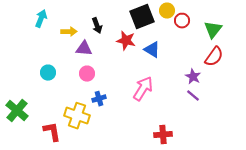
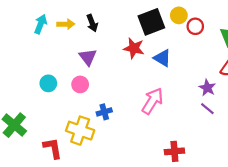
black arrow: (97, 26) -> (92, 23), moved
yellow arrow: (69, 32) -> (66, 24), moved
purple triangle: (84, 49) -> (88, 57), turned 48
pink circle: (87, 74) -> (80, 84), moved

